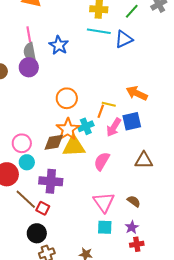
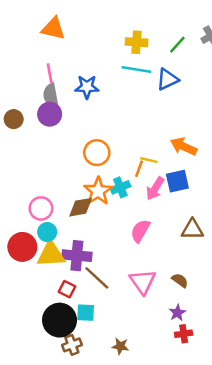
blue star: (59, 45) -> (87, 87), turned -30
yellow triangle: (74, 146) -> (51, 254), moved
brown line: (26, 199) -> (97, 278), moved
cyan square: (105, 227) -> (86, 313), moved
black circle: (37, 233) -> (60, 320), size x1.4

